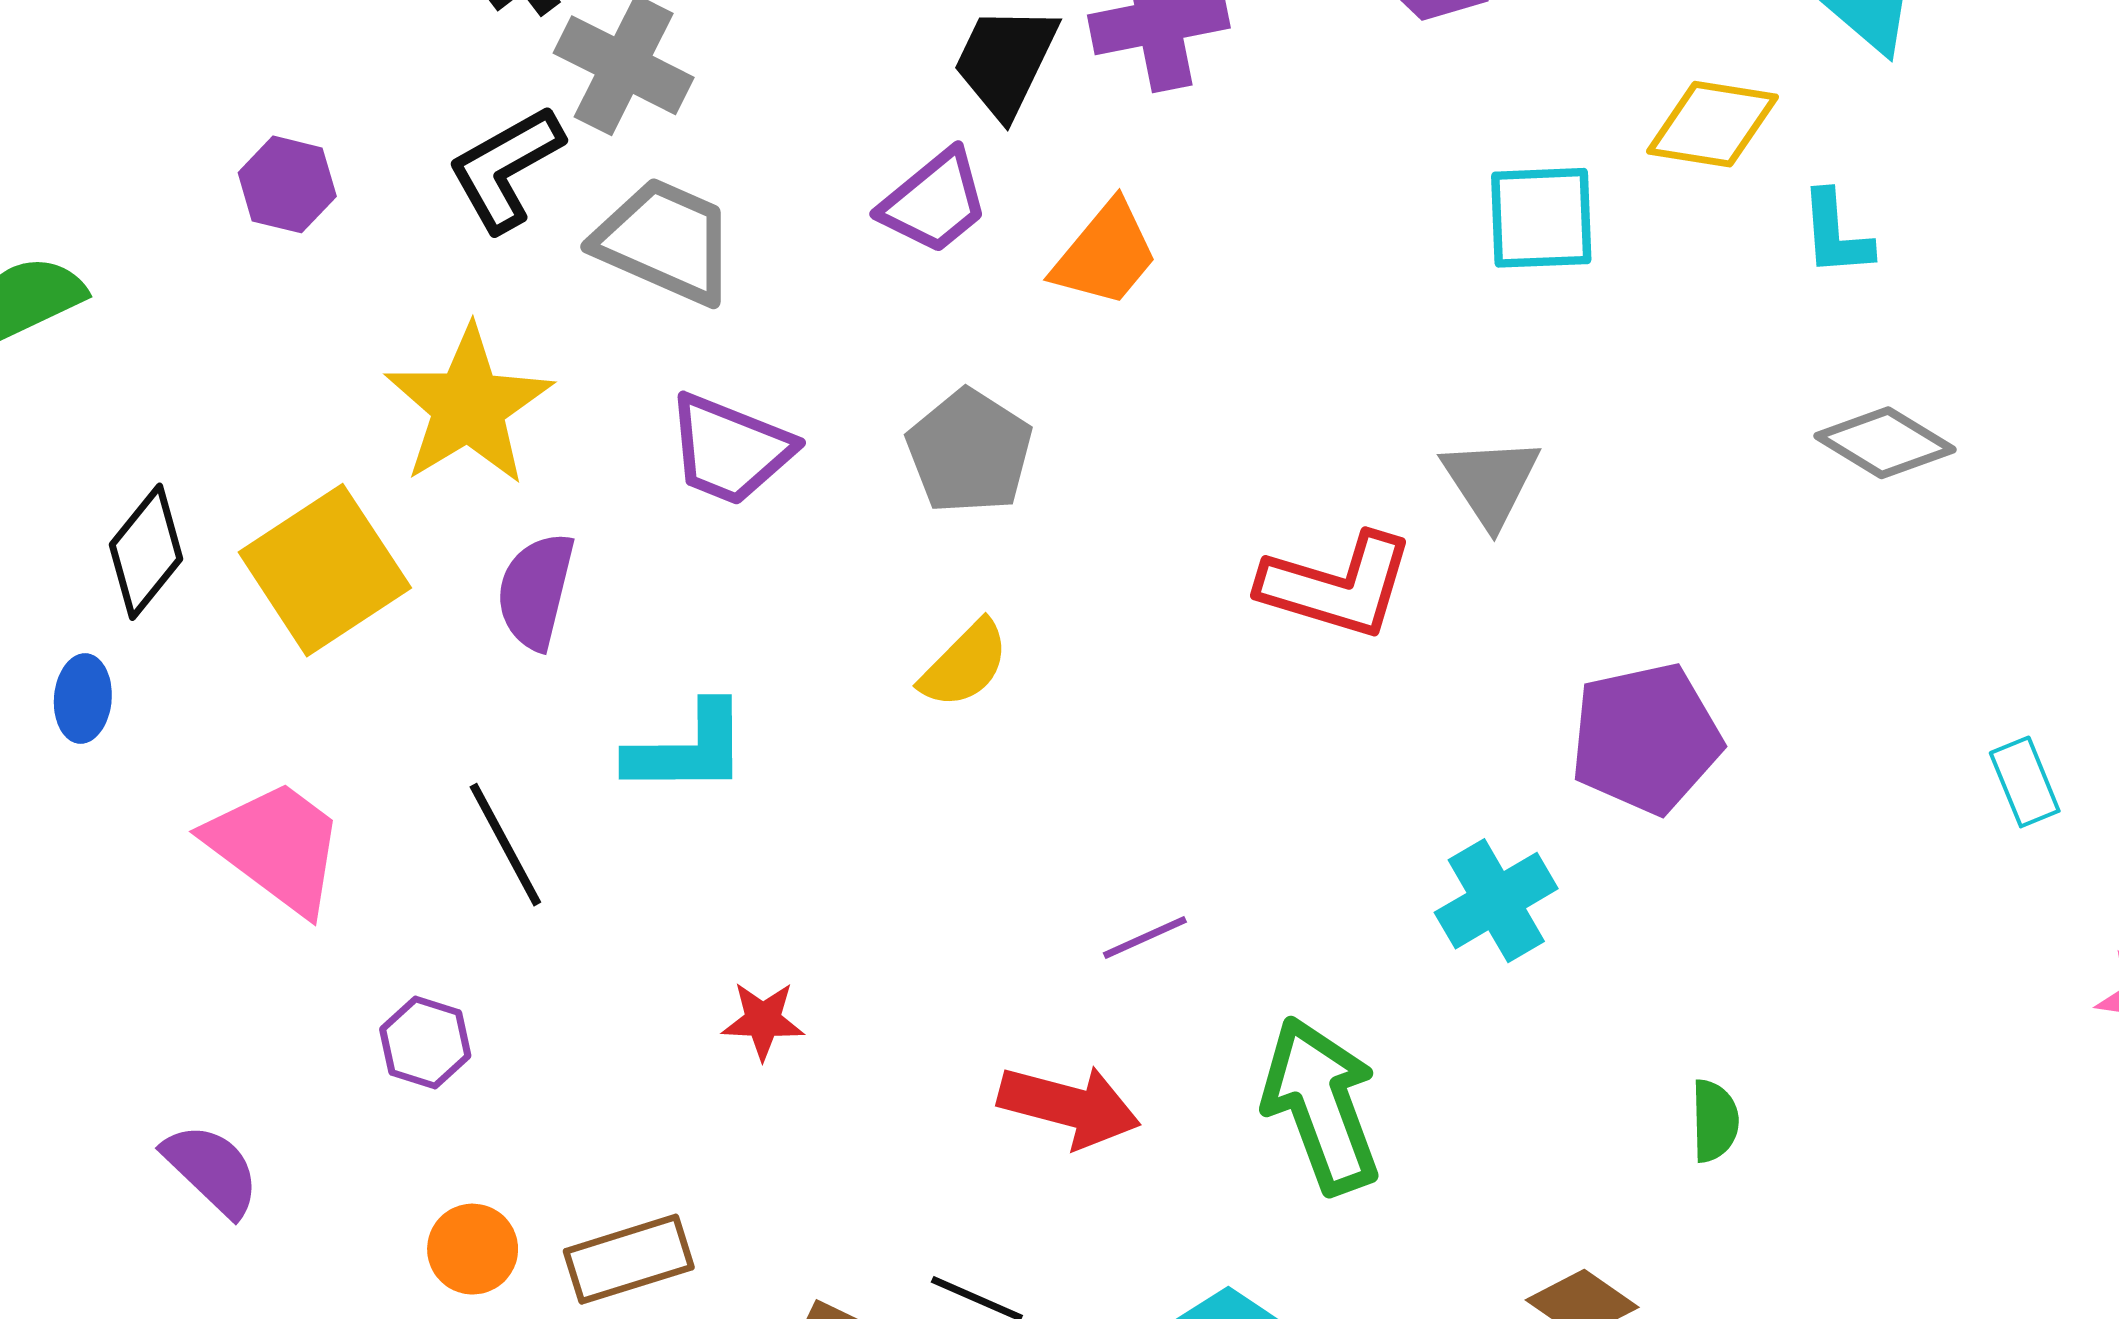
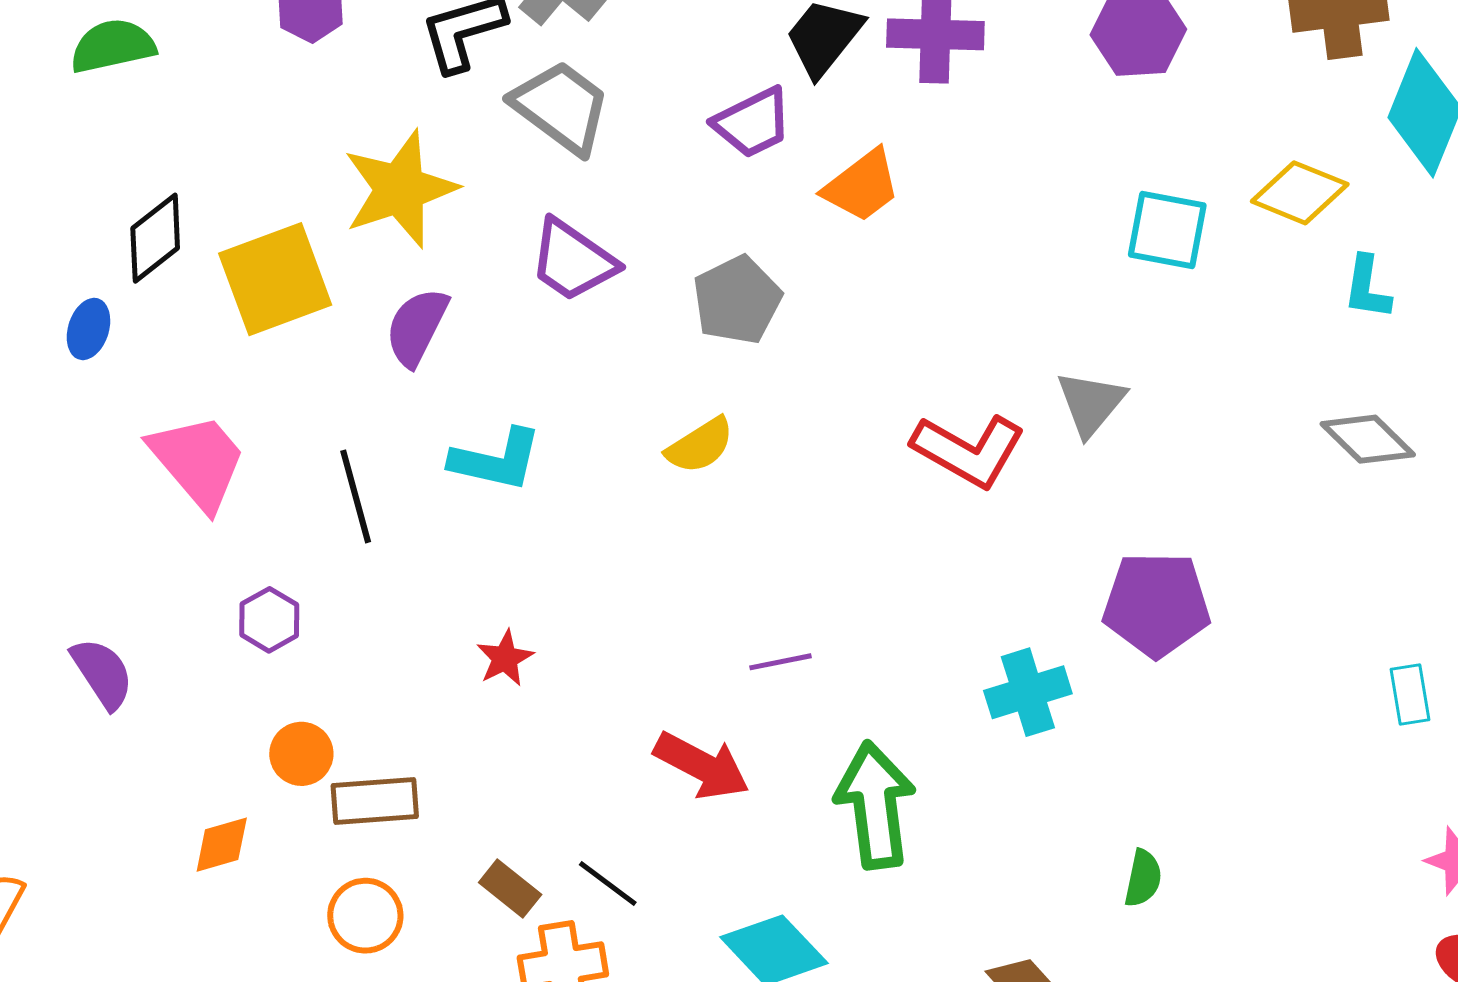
red star: (763, 1020) -> (505, 658), turned 30
orange circle: (473, 1249) -> (301, 754), moved

